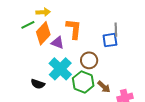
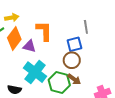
blue square: (110, 40) -> (74, 44), moved
brown circle: (89, 60) -> (72, 60), moved
brown arrow: (104, 87) -> (74, 79), moved

